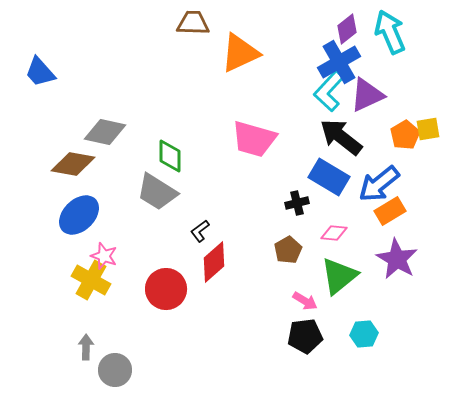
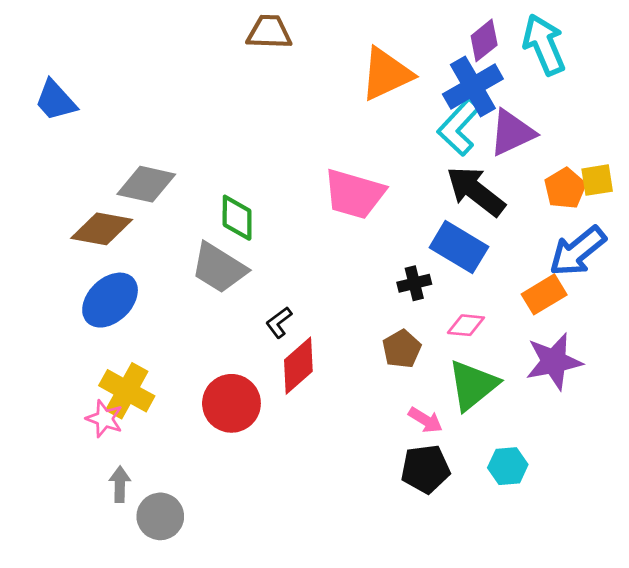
orange triangle: (240, 53) -> (386, 74), moved
blue arrow: (379, 184) -> (578, 251), moved
pink star: (104, 256) -> (104, 419), moved
purple star: (397, 259) -> (554, 361), turned 30

